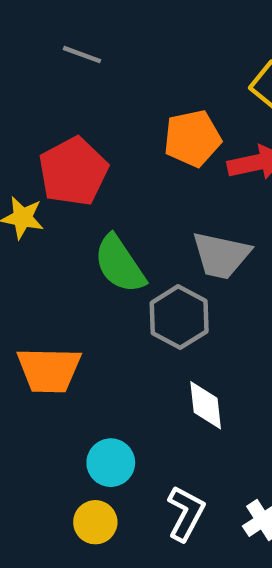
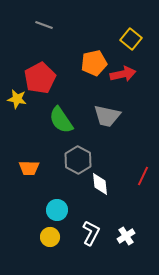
gray hexagon: (179, 317) -> (78, 160), moved
orange trapezoid: (49, 370) -> (29, 168), size x0.7

